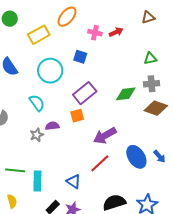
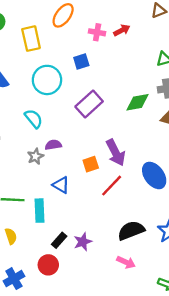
yellow rectangle: (39, 35) -> (31, 39), turned -70
blue square: (80, 57) -> (81, 62), turned -32
orange square: (77, 116) -> (91, 164), moved
purple arrow: (105, 136) -> (116, 153), turned -85
blue triangle: (74, 182) -> (61, 185), moved

